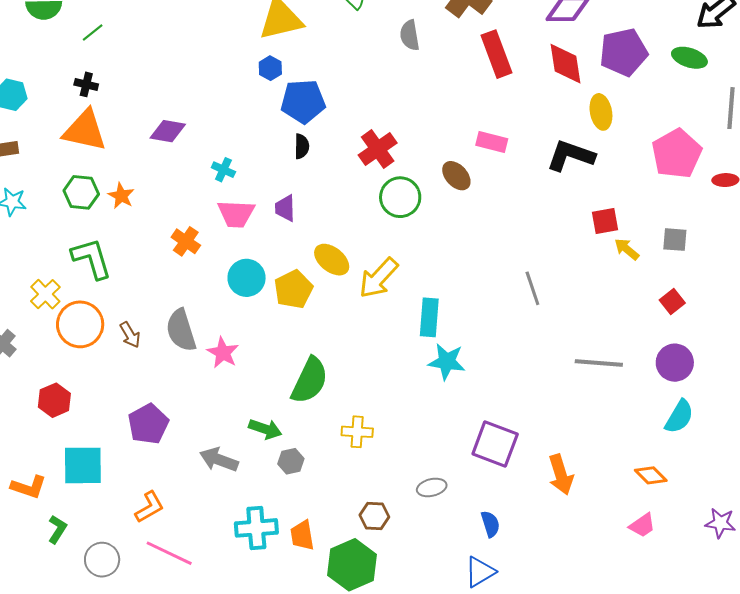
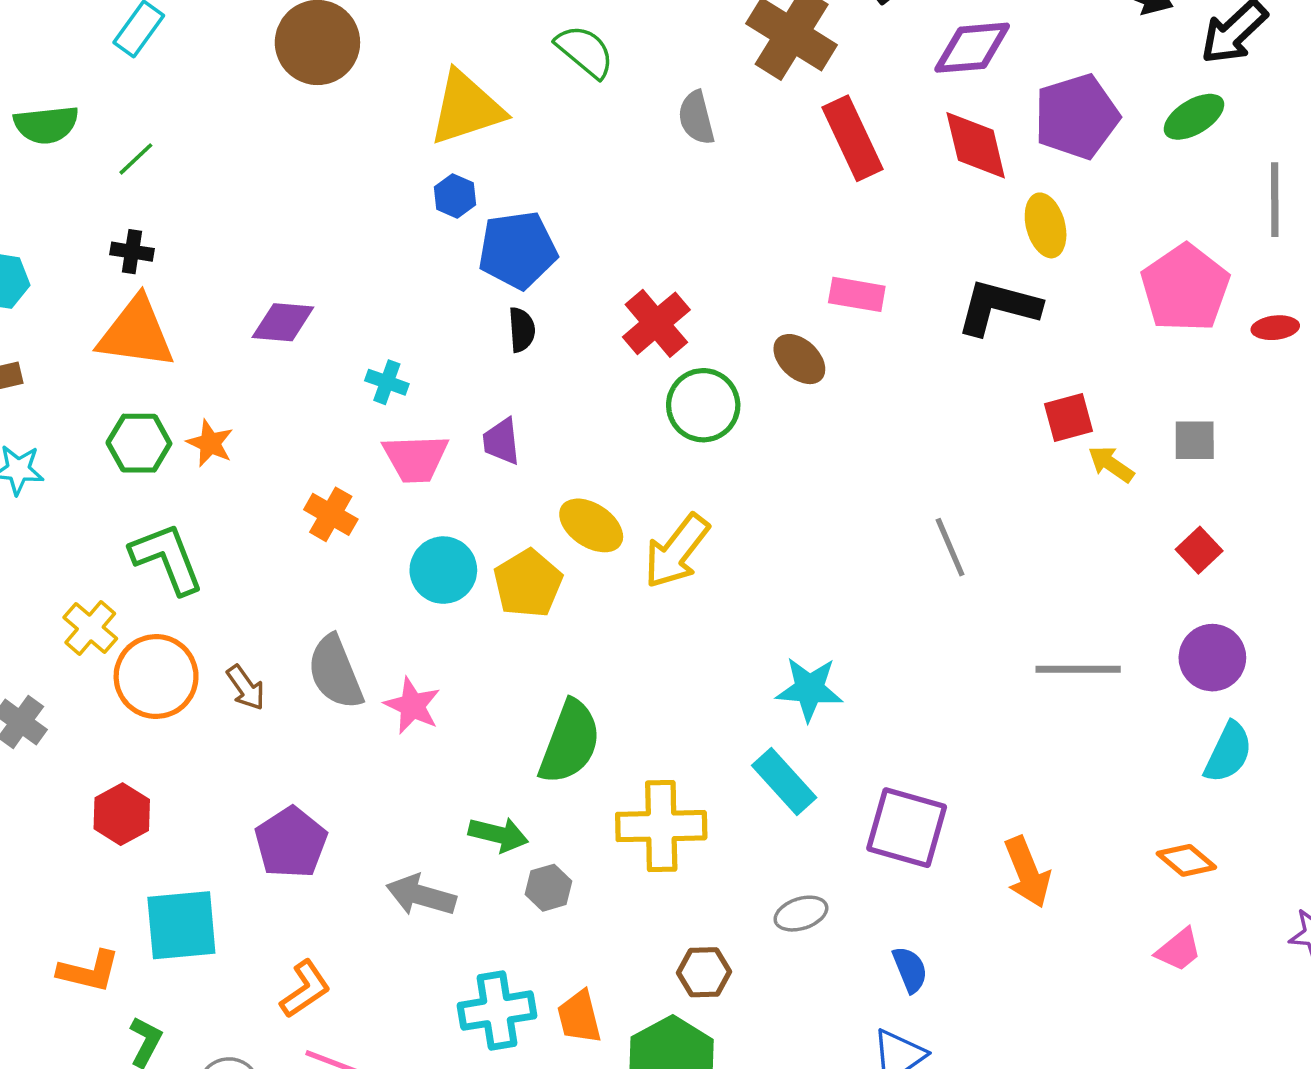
green ellipse: (689, 58) -> (1194, 117), turned -44
cyan rectangle: (429, 317) -> (784, 781), moved, turned -42
yellow cross: (357, 432) -> (661, 826), size x1.6

